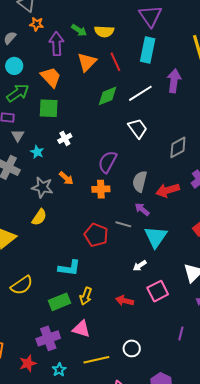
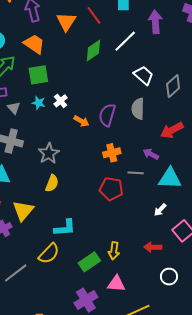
white trapezoid: (138, 128) -> (144, 75), moved
cyan star: (37, 152) -> (39, 103), moved
orange arrow: (66, 178) -> (81, 121), moved
gray semicircle: (140, 181) -> (138, 109), moved
gray star: (42, 187) -> (49, 153), turned -30
orange cross: (101, 189) -> (112, 153), moved
cyan triangle: (156, 237) -> (170, 178), turned -50
cyan L-shape: (69, 268) -> (65, 228), moved
white circle: (132, 348) -> (169, 277), moved

